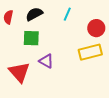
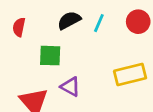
black semicircle: (34, 14) -> (69, 20), moved
red circle: (96, 28) -> (138, 22), moved

